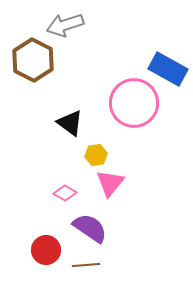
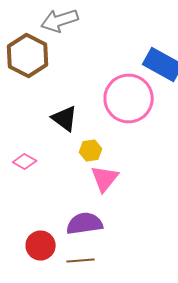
pink diamond: (65, 193) -> (25, 162), moved
purple semicircle: (90, 228) -> (85, 224), turned -42

